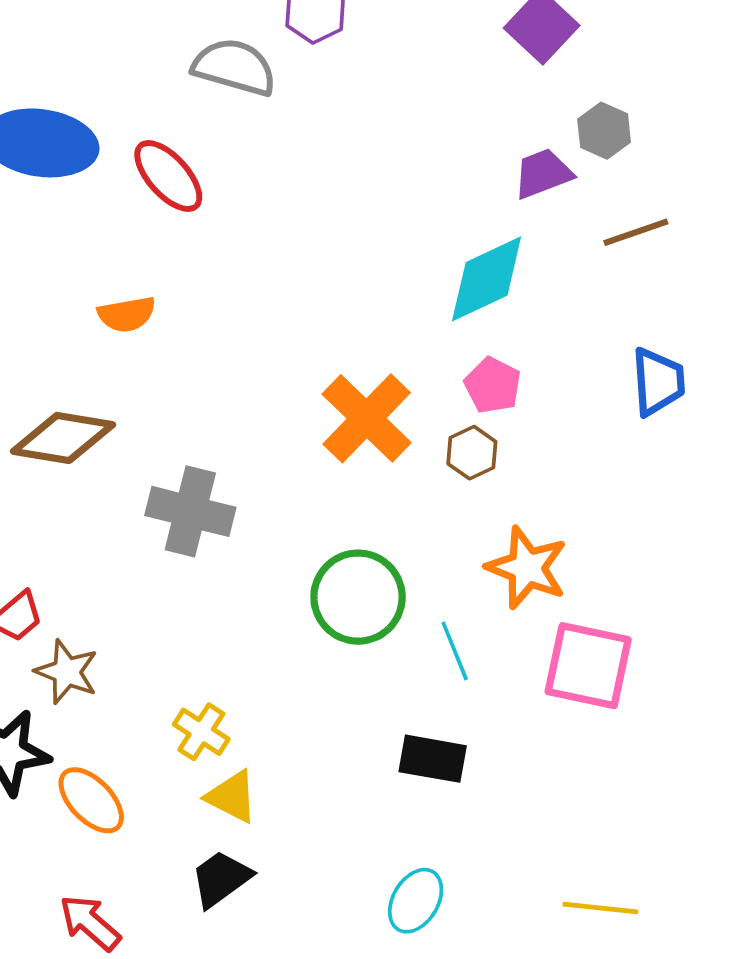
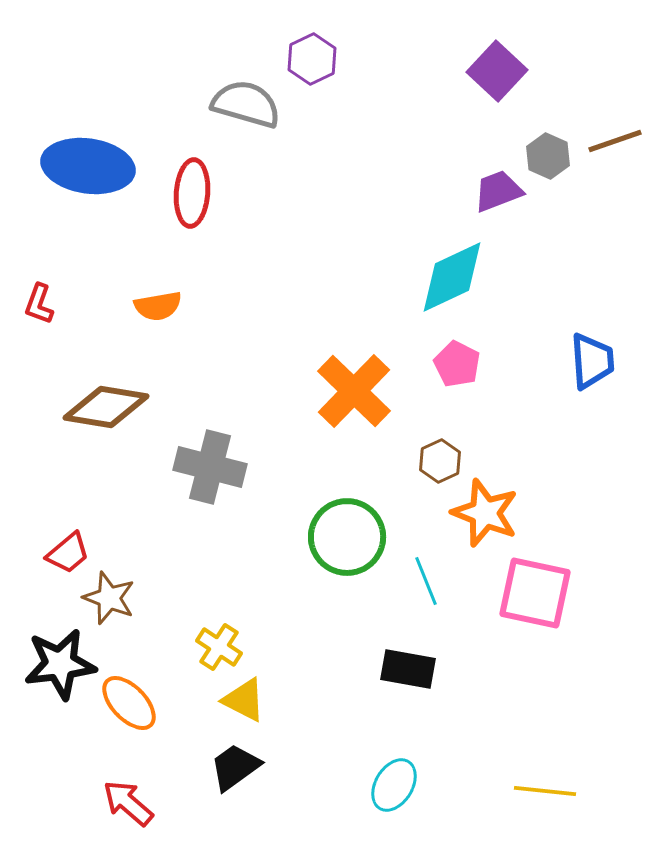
red ellipse: (168, 176) -> (192, 193), turned 46
brown line: (636, 232) -> (615, 141), moved
brown hexagon: (472, 453) -> (440, 461), moved

